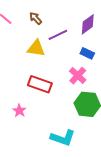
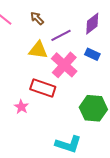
pink cross: (78, 76) -> (64, 65), moved, size x1.4
pink star: (19, 111) -> (21, 107), moved

